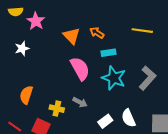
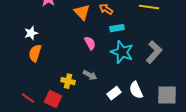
white star: (22, 48) -> (31, 33), moved
pink semicircle: (80, 69) -> (90, 43), size x0.6
orange semicircle: (26, 95) -> (35, 53), moved

